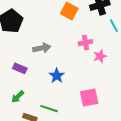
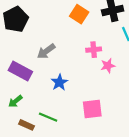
gray arrow: (42, 48) -> (46, 51), turned 150
purple rectangle: (20, 68) -> (20, 71), size x1.5

